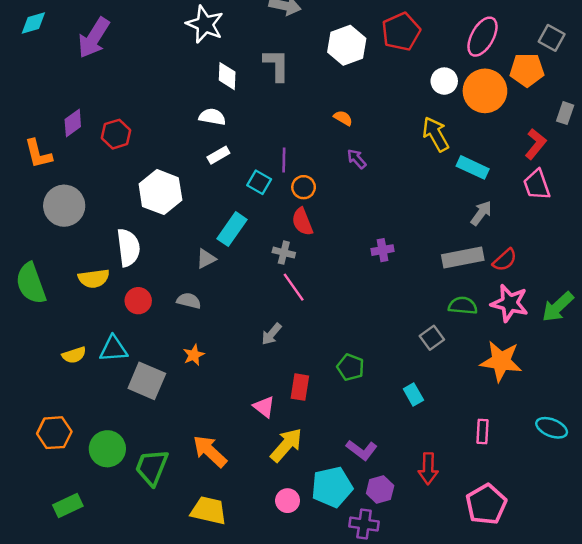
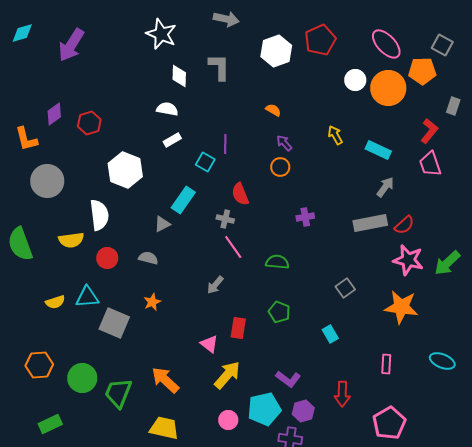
pink ellipse: (482, 37) -> (386, 44), turned -72
yellow arrow: (436, 134) -> (335, 135), moved, size x0.7
orange circle: (304, 187) -> (280, 167), moved
green semicircle: (463, 306) -> (277, 262), moved

